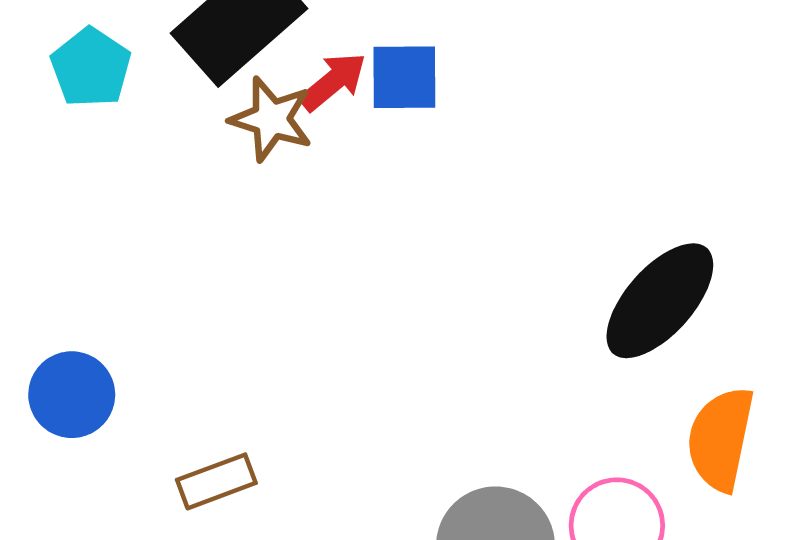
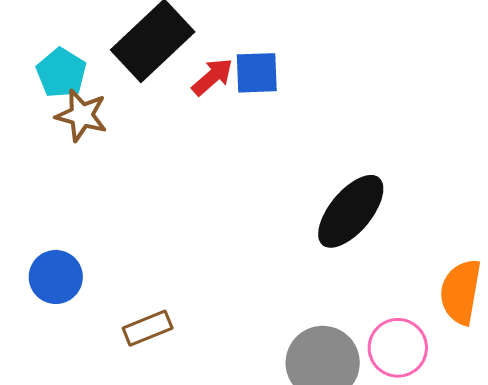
brown star: (271, 119) -> (82, 115), moved
black ellipse: (660, 301) -> (351, 211), moved

